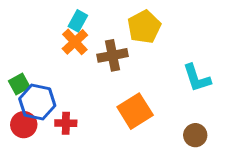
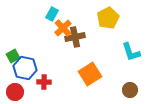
yellow pentagon: (144, 27) -> (108, 18), moved
orange cross: (75, 42) -> (63, 28), moved
red circle: (24, 125) -> (15, 92), moved

